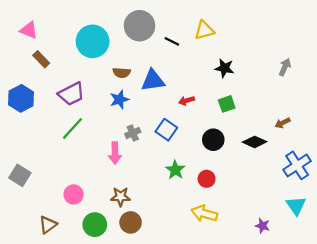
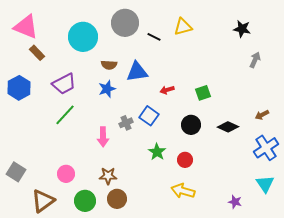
pink triangle: (29, 30) -> (26, 27), size x1.5
black star: (224, 68) -> (242, 29), moved
brown arrow: (283, 123) -> (262, 115), moved
gray cross: (133, 133) -> (126, 123), moved
gray square: (20, 175) -> (16, 172), moved
brown triangle: (48, 225) -> (43, 201), size x1.4

